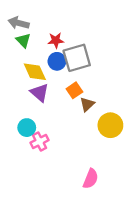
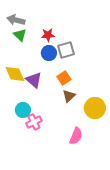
gray square: (77, 58) -> (66, 50), size x0.7
yellow diamond: (35, 72) -> (15, 74), moved
brown triangle: (87, 104) -> (69, 96), moved
pink semicircle: (91, 179) -> (76, 136), moved

